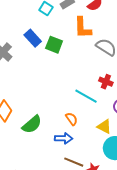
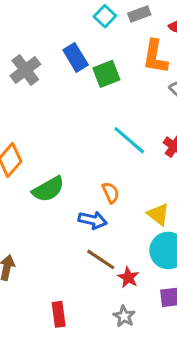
green square: (54, 45) -> (106, 74), turned 36
cyan line: (86, 96) -> (129, 140), moved

